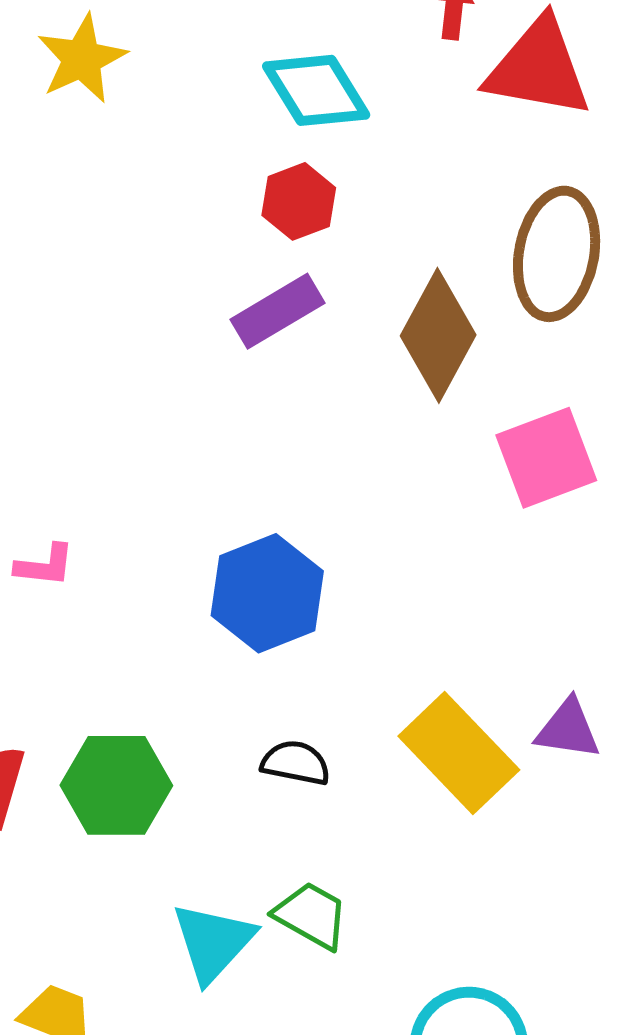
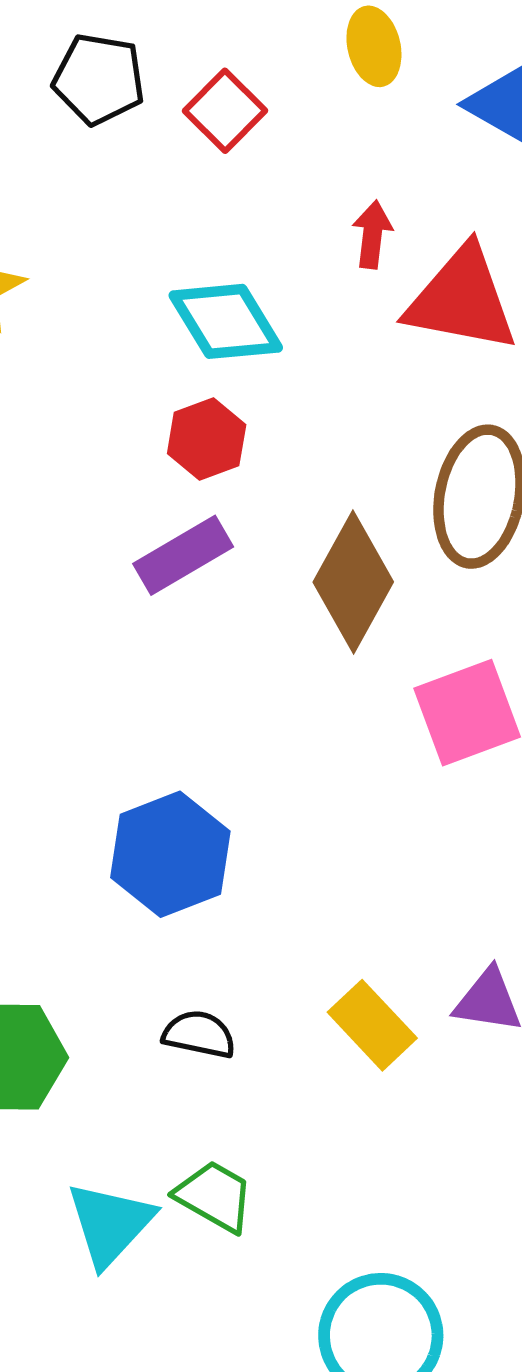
yellow rectangle: (459, 753) -> (372, 1025), size x0.7

